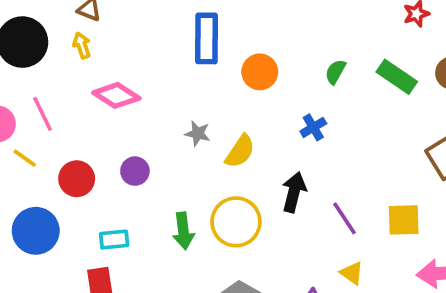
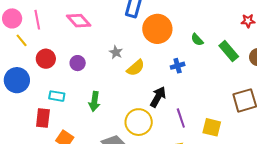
orange circle: (260, 72) -> (157, 29), size x1.5
green semicircle: (335, 72) -> (197, 40), turned -88
yellow circle: (236, 222) -> (139, 122), moved

